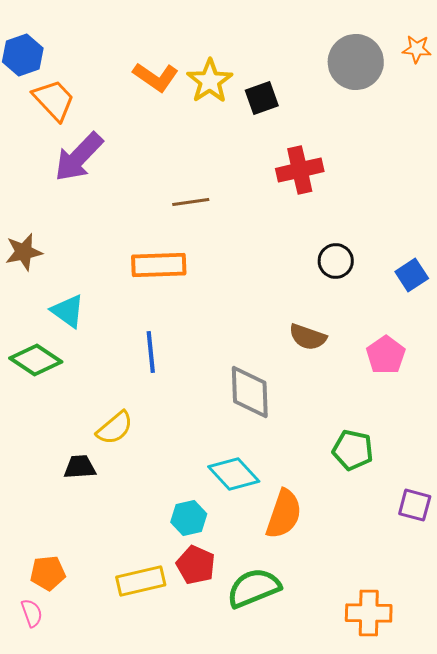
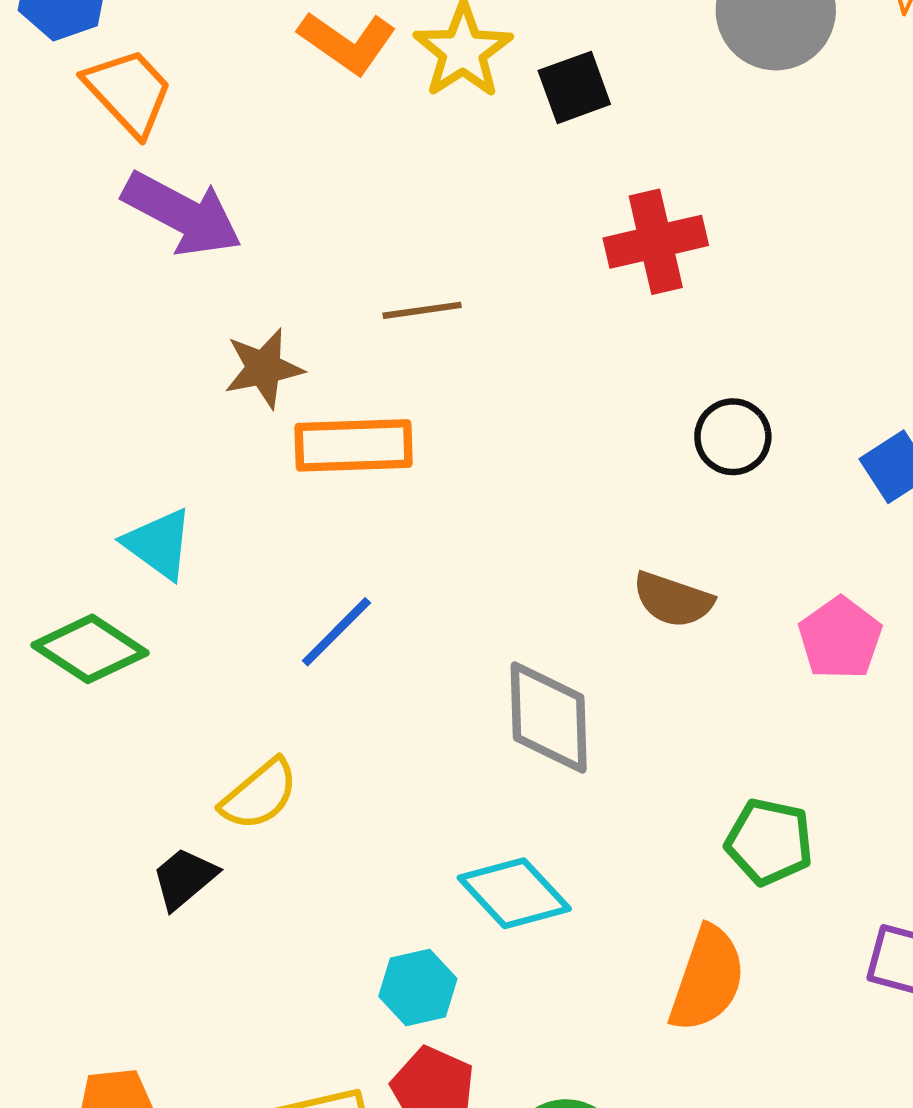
purple arrow: (79, 157) -> (182, 214), turned -106
brown star: (24, 252) -> (264, 368), moved
blue line: (151, 352) -> (336, 632), turned 51
black trapezoid: (80, 467) -> (184, 878), turned -36
orange semicircle: (284, 514) -> (707, 979), moved

